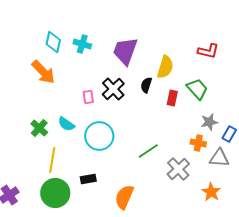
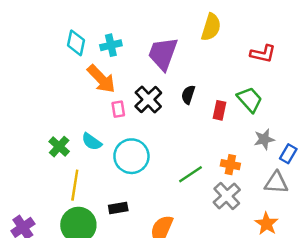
cyan cross: (82, 44) -> (111, 45), turned -30
yellow semicircle: (165, 67) -> (211, 27), moved
orange arrow: (43, 72) -> (101, 79), moved
orange cross: (198, 143) -> (230, 165), moved

